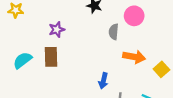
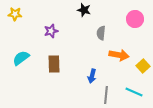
pink circle: (134, 16) -> (135, 19), moved
brown rectangle: (51, 57) -> (54, 64), moved

